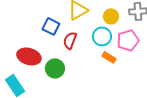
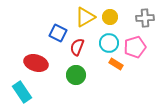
yellow circle: (111, 16) -> (110, 17), moved
green circle: (55, 68) -> (76, 75), moved

